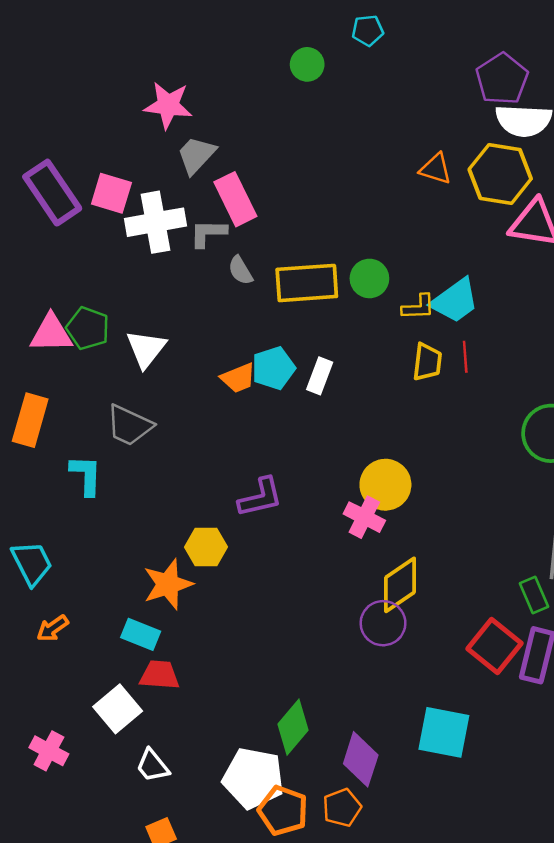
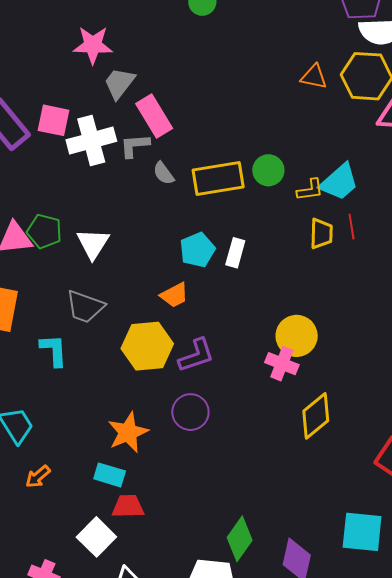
orange trapezoid: (238, 378) -> (174, 295), moved
yellow hexagon: (206, 547) -> (147, 346), moved, size x1.5
purple circle: (383, 623) -> (190, 412), moved

